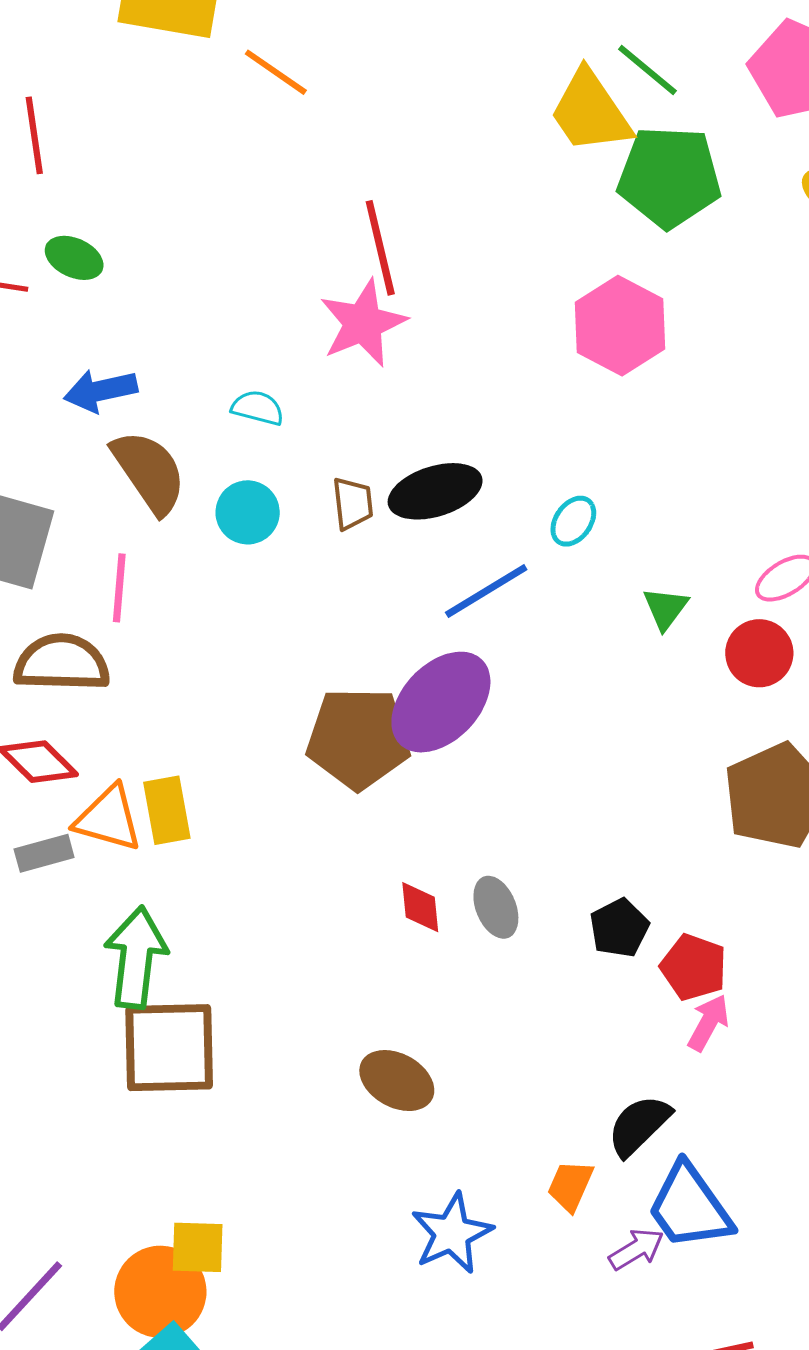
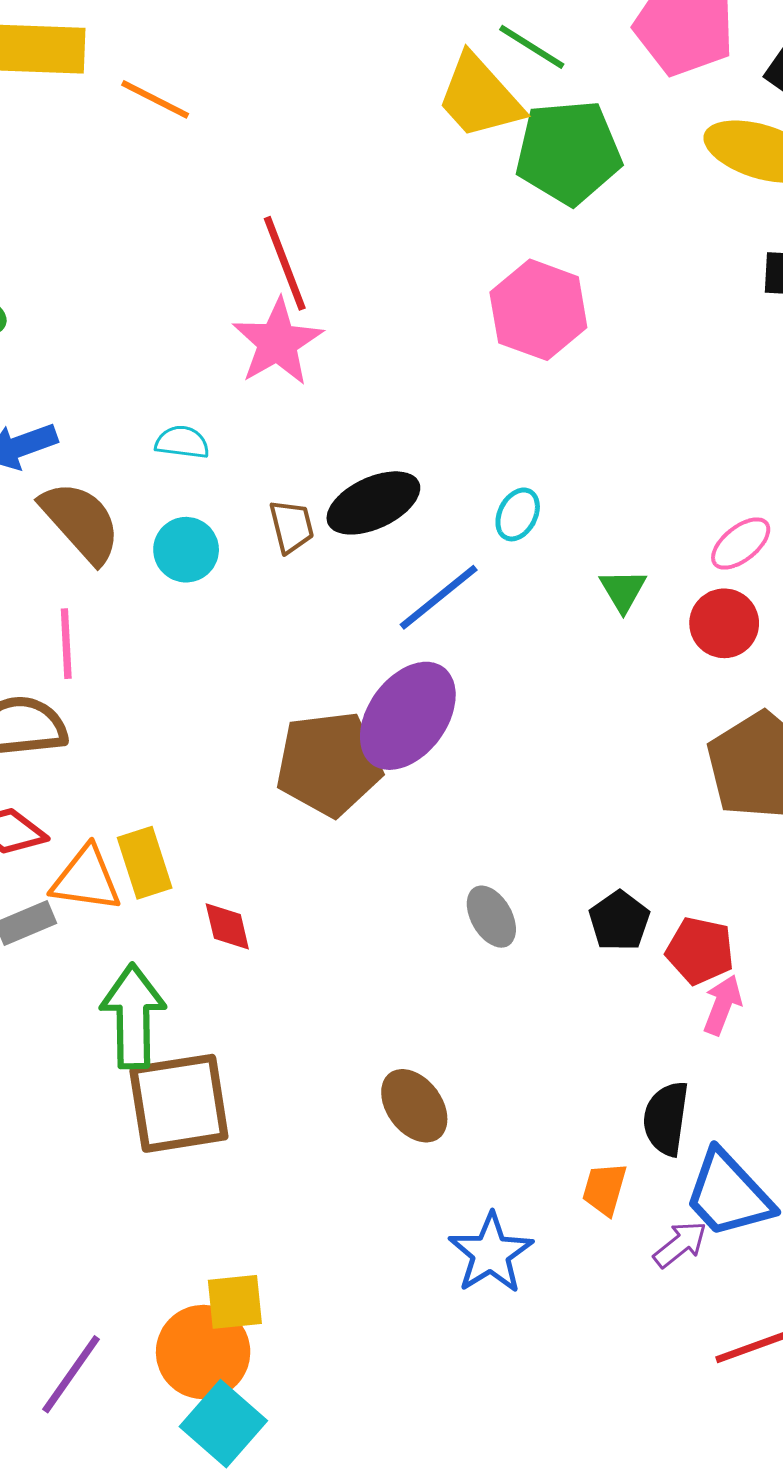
red diamond: (420, 907) -> (227, 926), moved
brown ellipse: (397, 1081) -> (414, 1106), turned 32
black semicircle: (639, 1125) -> (666, 1118), turned -30

